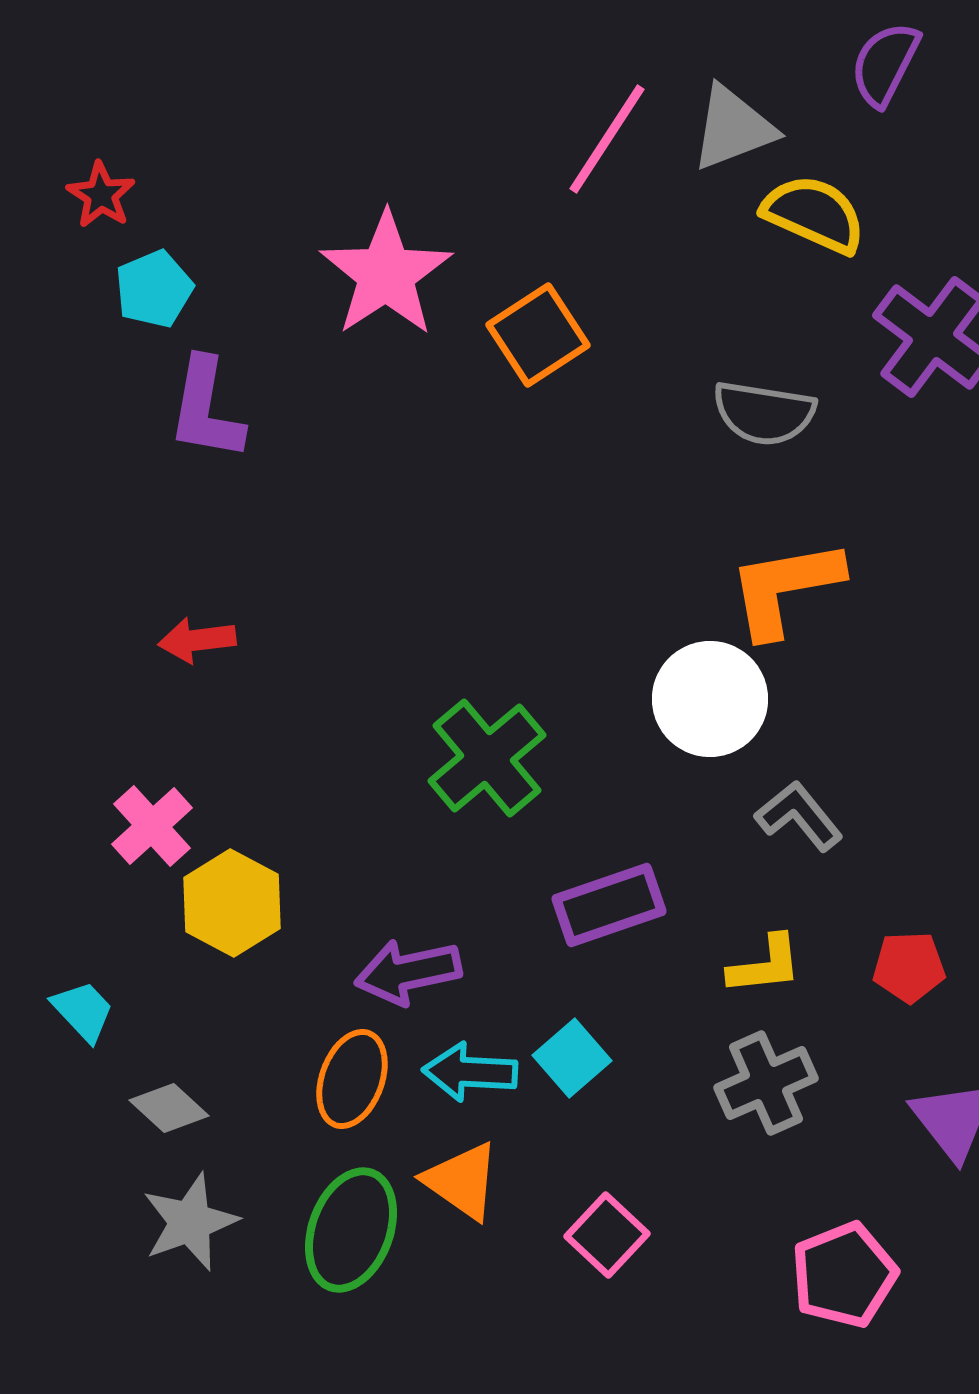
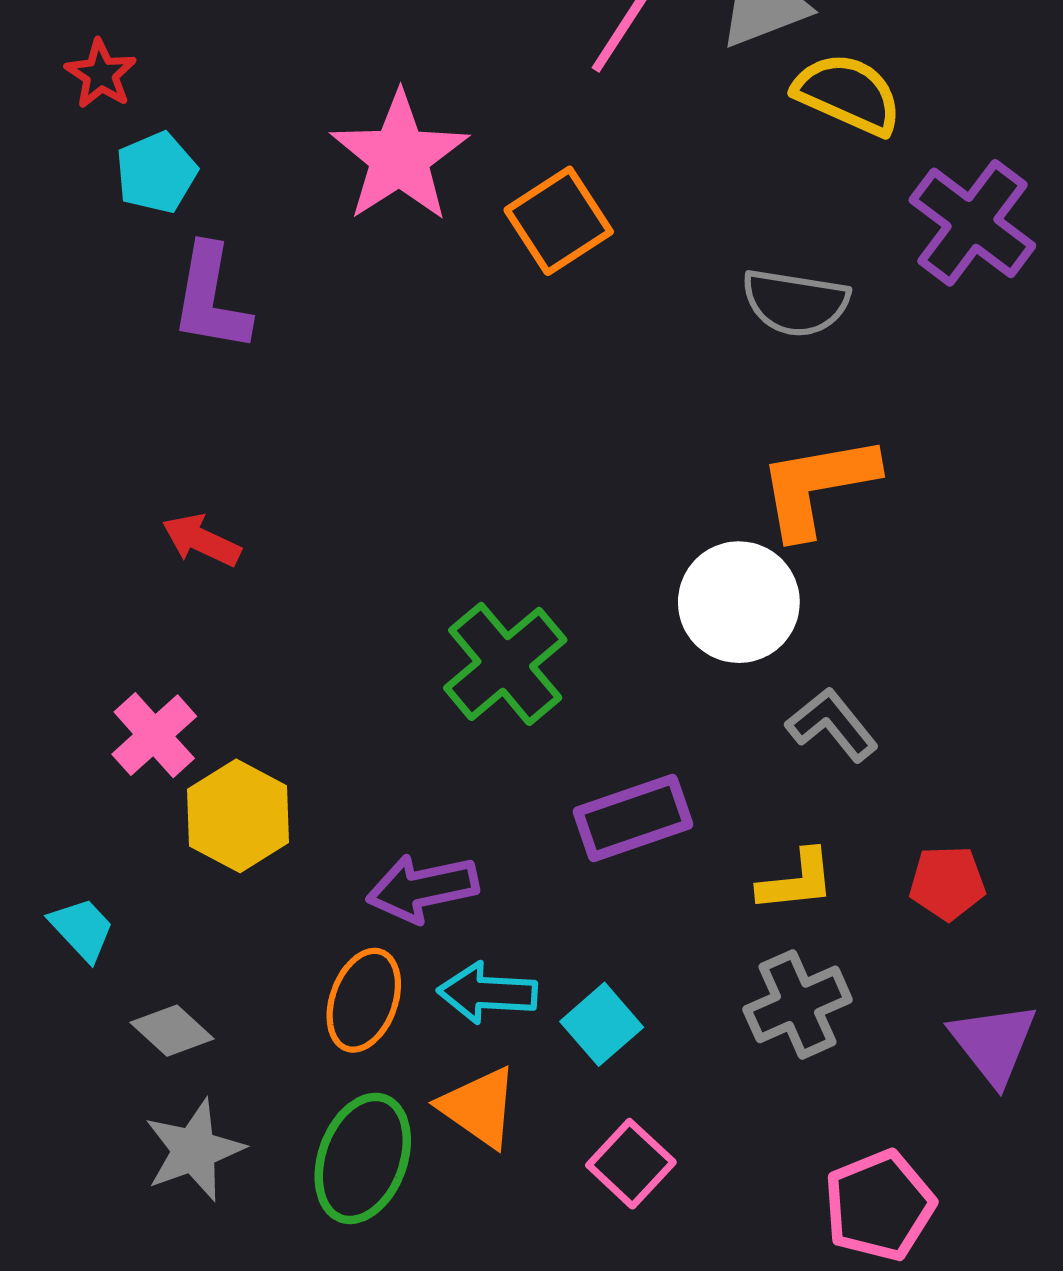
red arrow: (197, 640) -> (201, 540), turned 32
cyan square: (572, 1058) -> (602, 1024), moved

